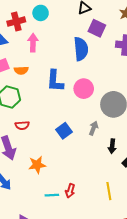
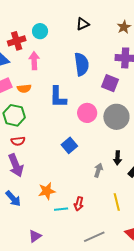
purple square: (97, 28) -> (110, 83), moved
pink circle: (84, 89) -> (87, 113), moved
red semicircle: (22, 125) -> (18, 141), moved
gray arrow: (94, 128) -> (98, 170), moved
orange star: (37, 165) -> (47, 191), moved

